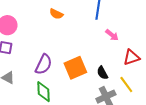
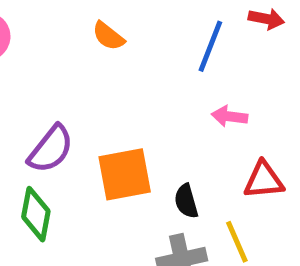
pink arrow: (112, 35) -> (229, 116), turned 136

